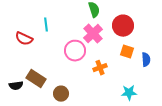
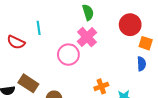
red circle: (123, 26) -> (130, 25), moved
orange square: (127, 52) -> (146, 43), moved
orange cross: (100, 68) -> (101, 86), moved

